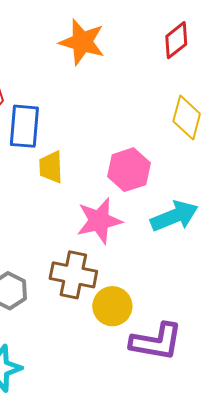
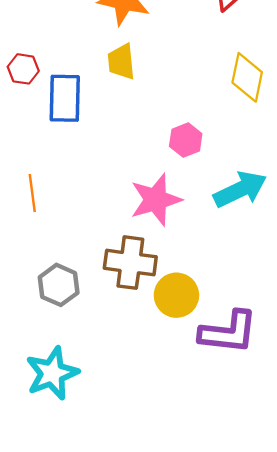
yellow trapezoid: (51, 167) -> (121, 62), moved
pink hexagon: (129, 170) -> (186, 140), size x0.7

